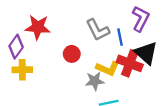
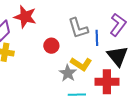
red cross: (130, 63) -> (107, 82), moved, turned -30
gray star: (95, 81) -> (68, 73), turned 30

